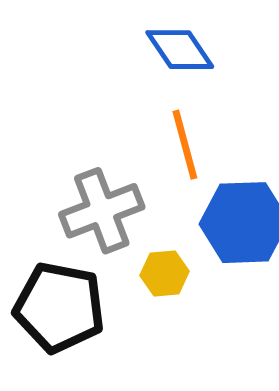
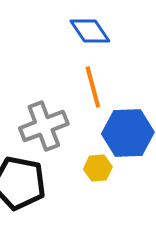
yellow hexagon: (165, 273) -> (98, 168), moved

